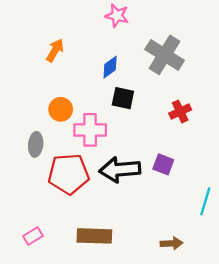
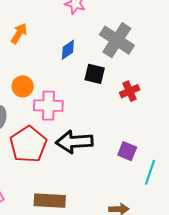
black square: (123, 98) -> (95, 74), moved
purple square: (163, 164) -> (127, 151), moved
red pentagon: (69, 174) -> (28, 144), turned -30

